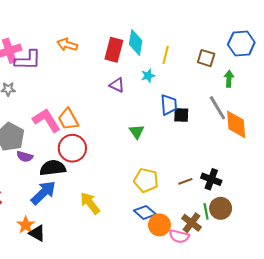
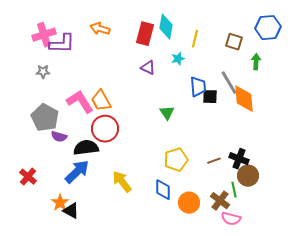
gray line: (217, 108) -> (229, 83), moved
orange diamond: (236, 124) -> (244, 99), moved
yellow pentagon: (146, 180) -> (176, 160), turned -30
brown circle: (221, 208) -> (248, 176), moved
blue diamond: (145, 212) -> (163, 190), moved, turned 50
pink semicircle: (179, 236) -> (231, 219), moved

